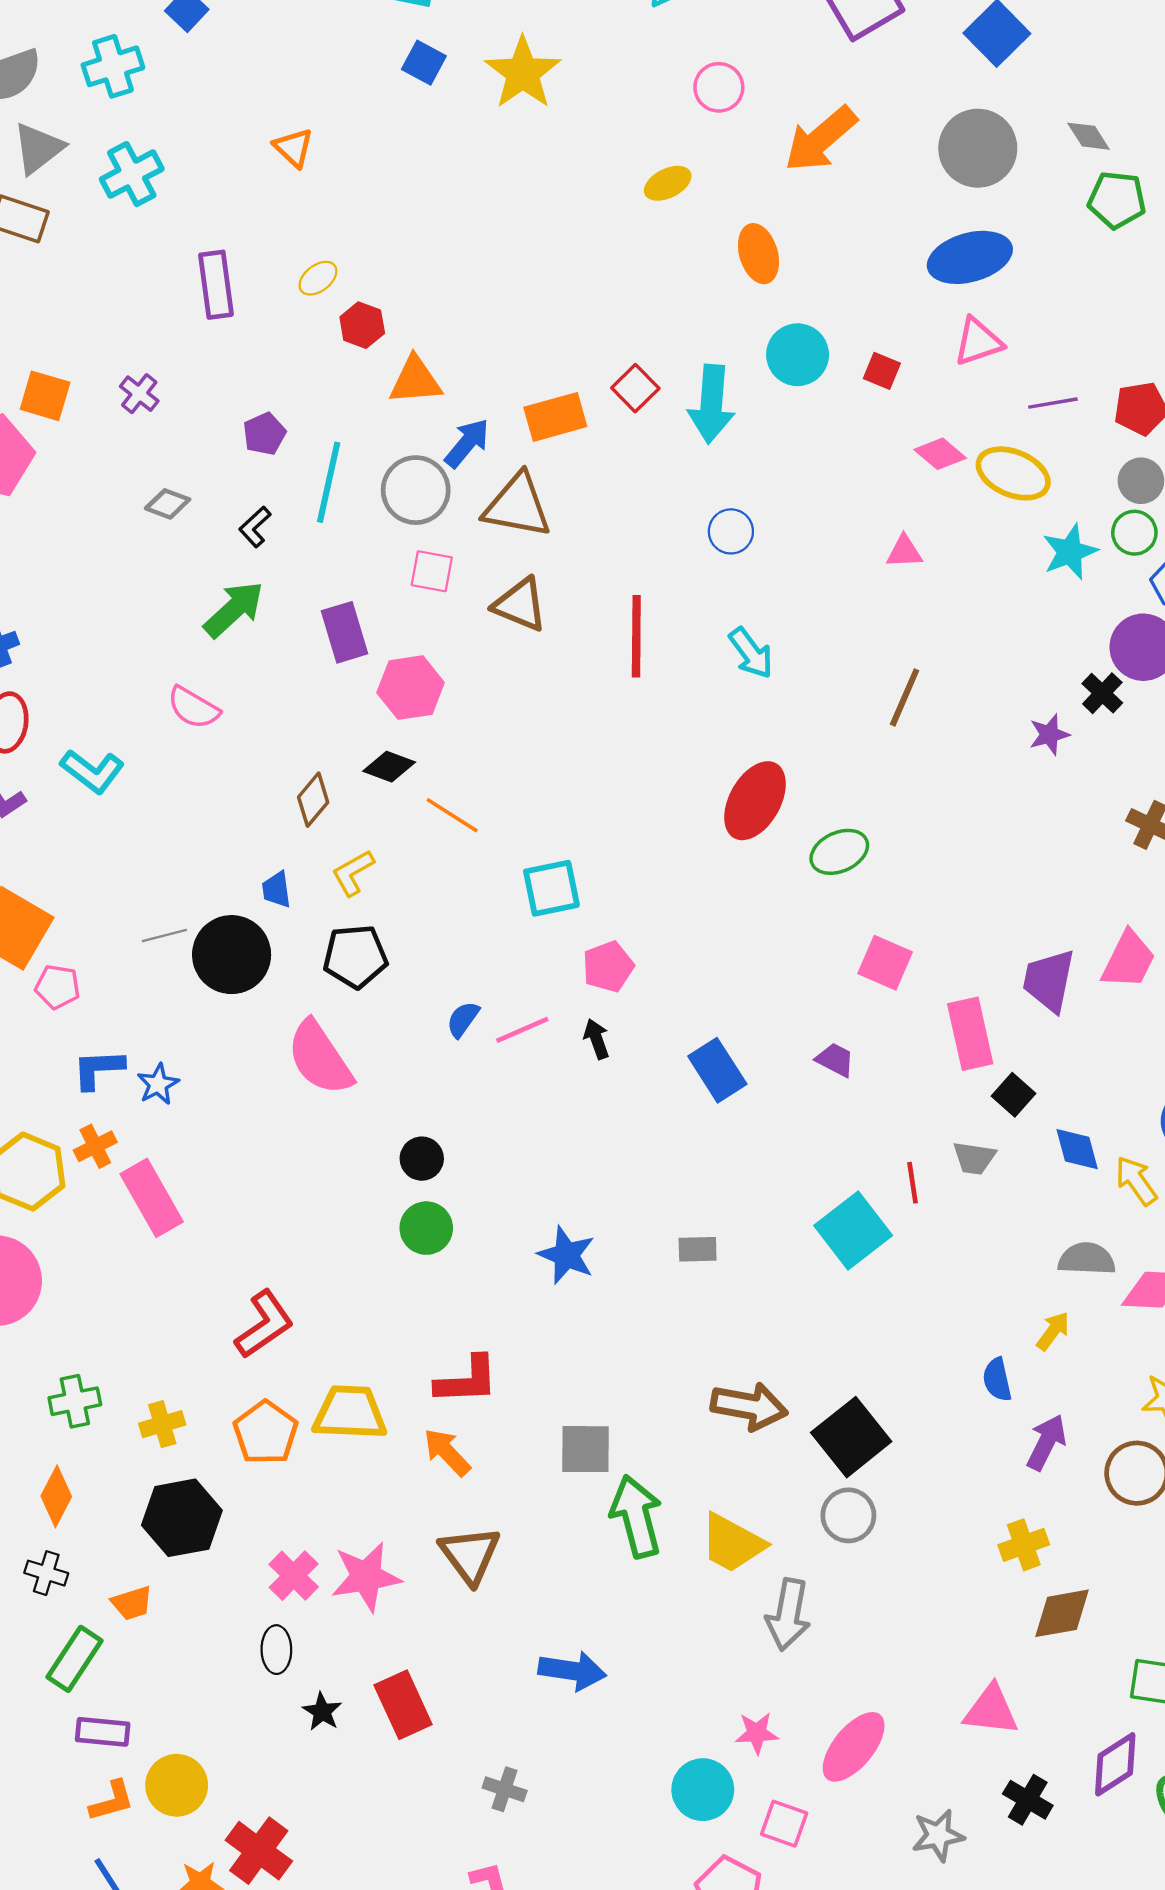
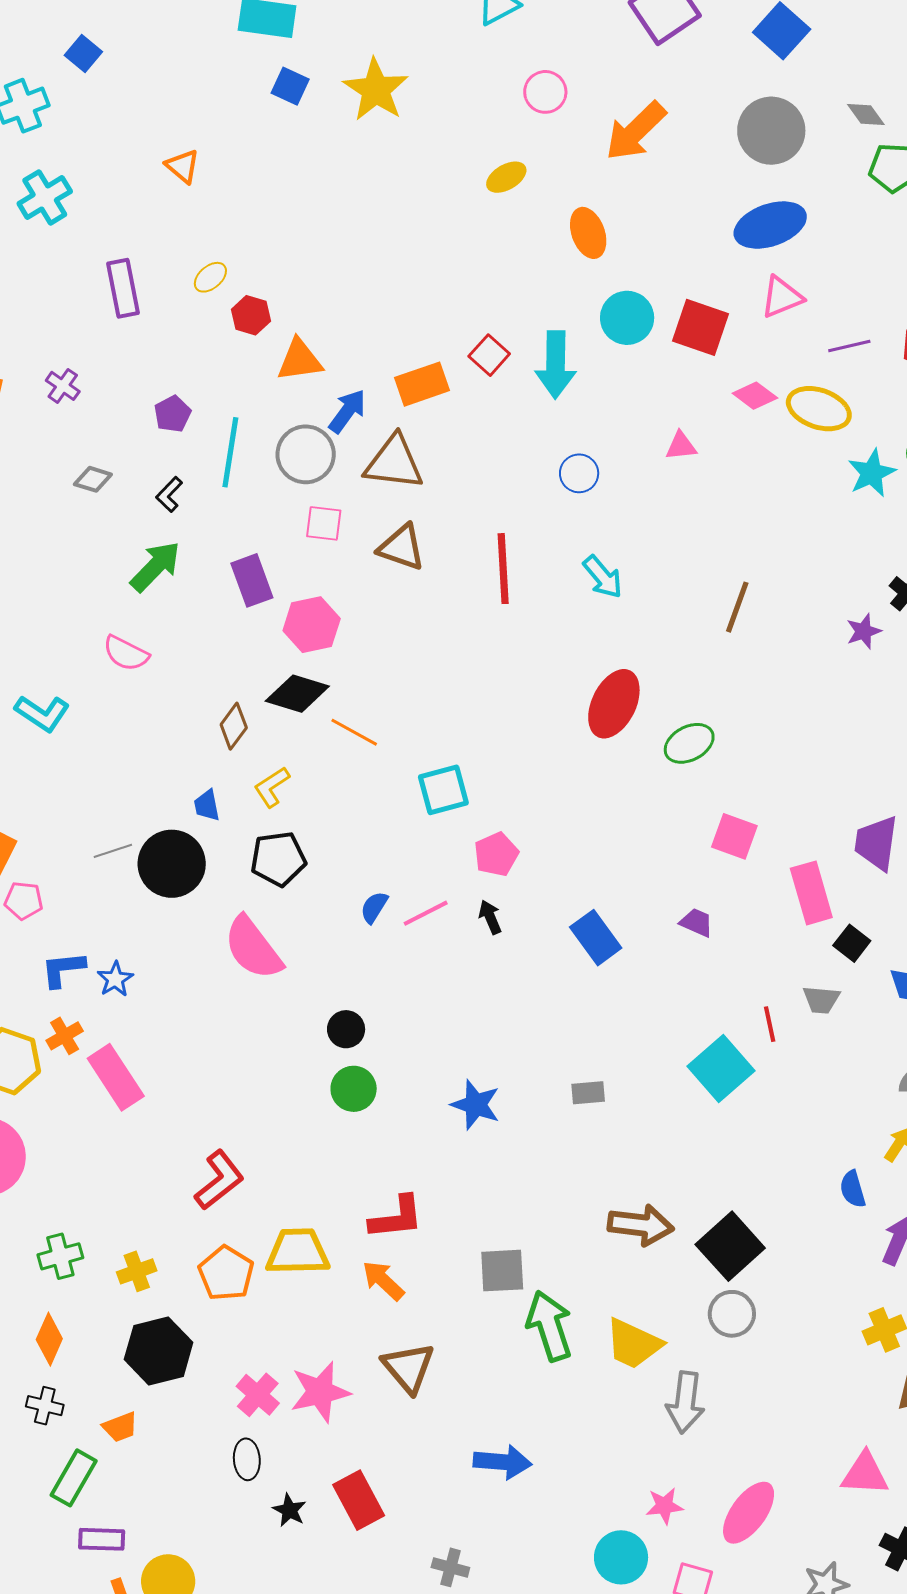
red square: (882, 371) -> (700, 327), size x1.8
pink triangle: (904, 552) -> (681, 446), moved
black diamond: (389, 767) -> (297, 694), size x1.4

